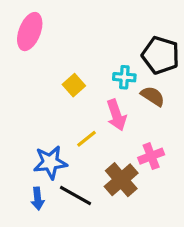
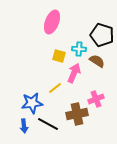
pink ellipse: (30, 32) -> (52, 22), moved
yellow square: (74, 85) -> (59, 56), moved, turned -32
pink arrow: (116, 115) -> (74, 73), turned -138
brown cross: (121, 180) -> (77, 114), turned 30

